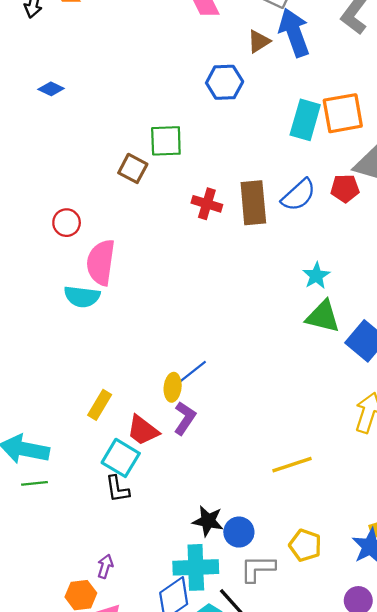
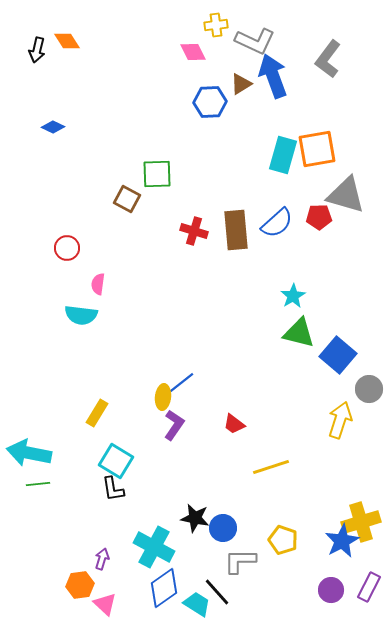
blue hexagon: (225, 82) -> (210, 102), moved
pink semicircle: (101, 262) -> (98, 284), size x0.5
red trapezoid: (143, 430) -> (234, 424), moved, size x0.7
cyan cross: (196, 567) -> (154, 547), moved, turned 30

